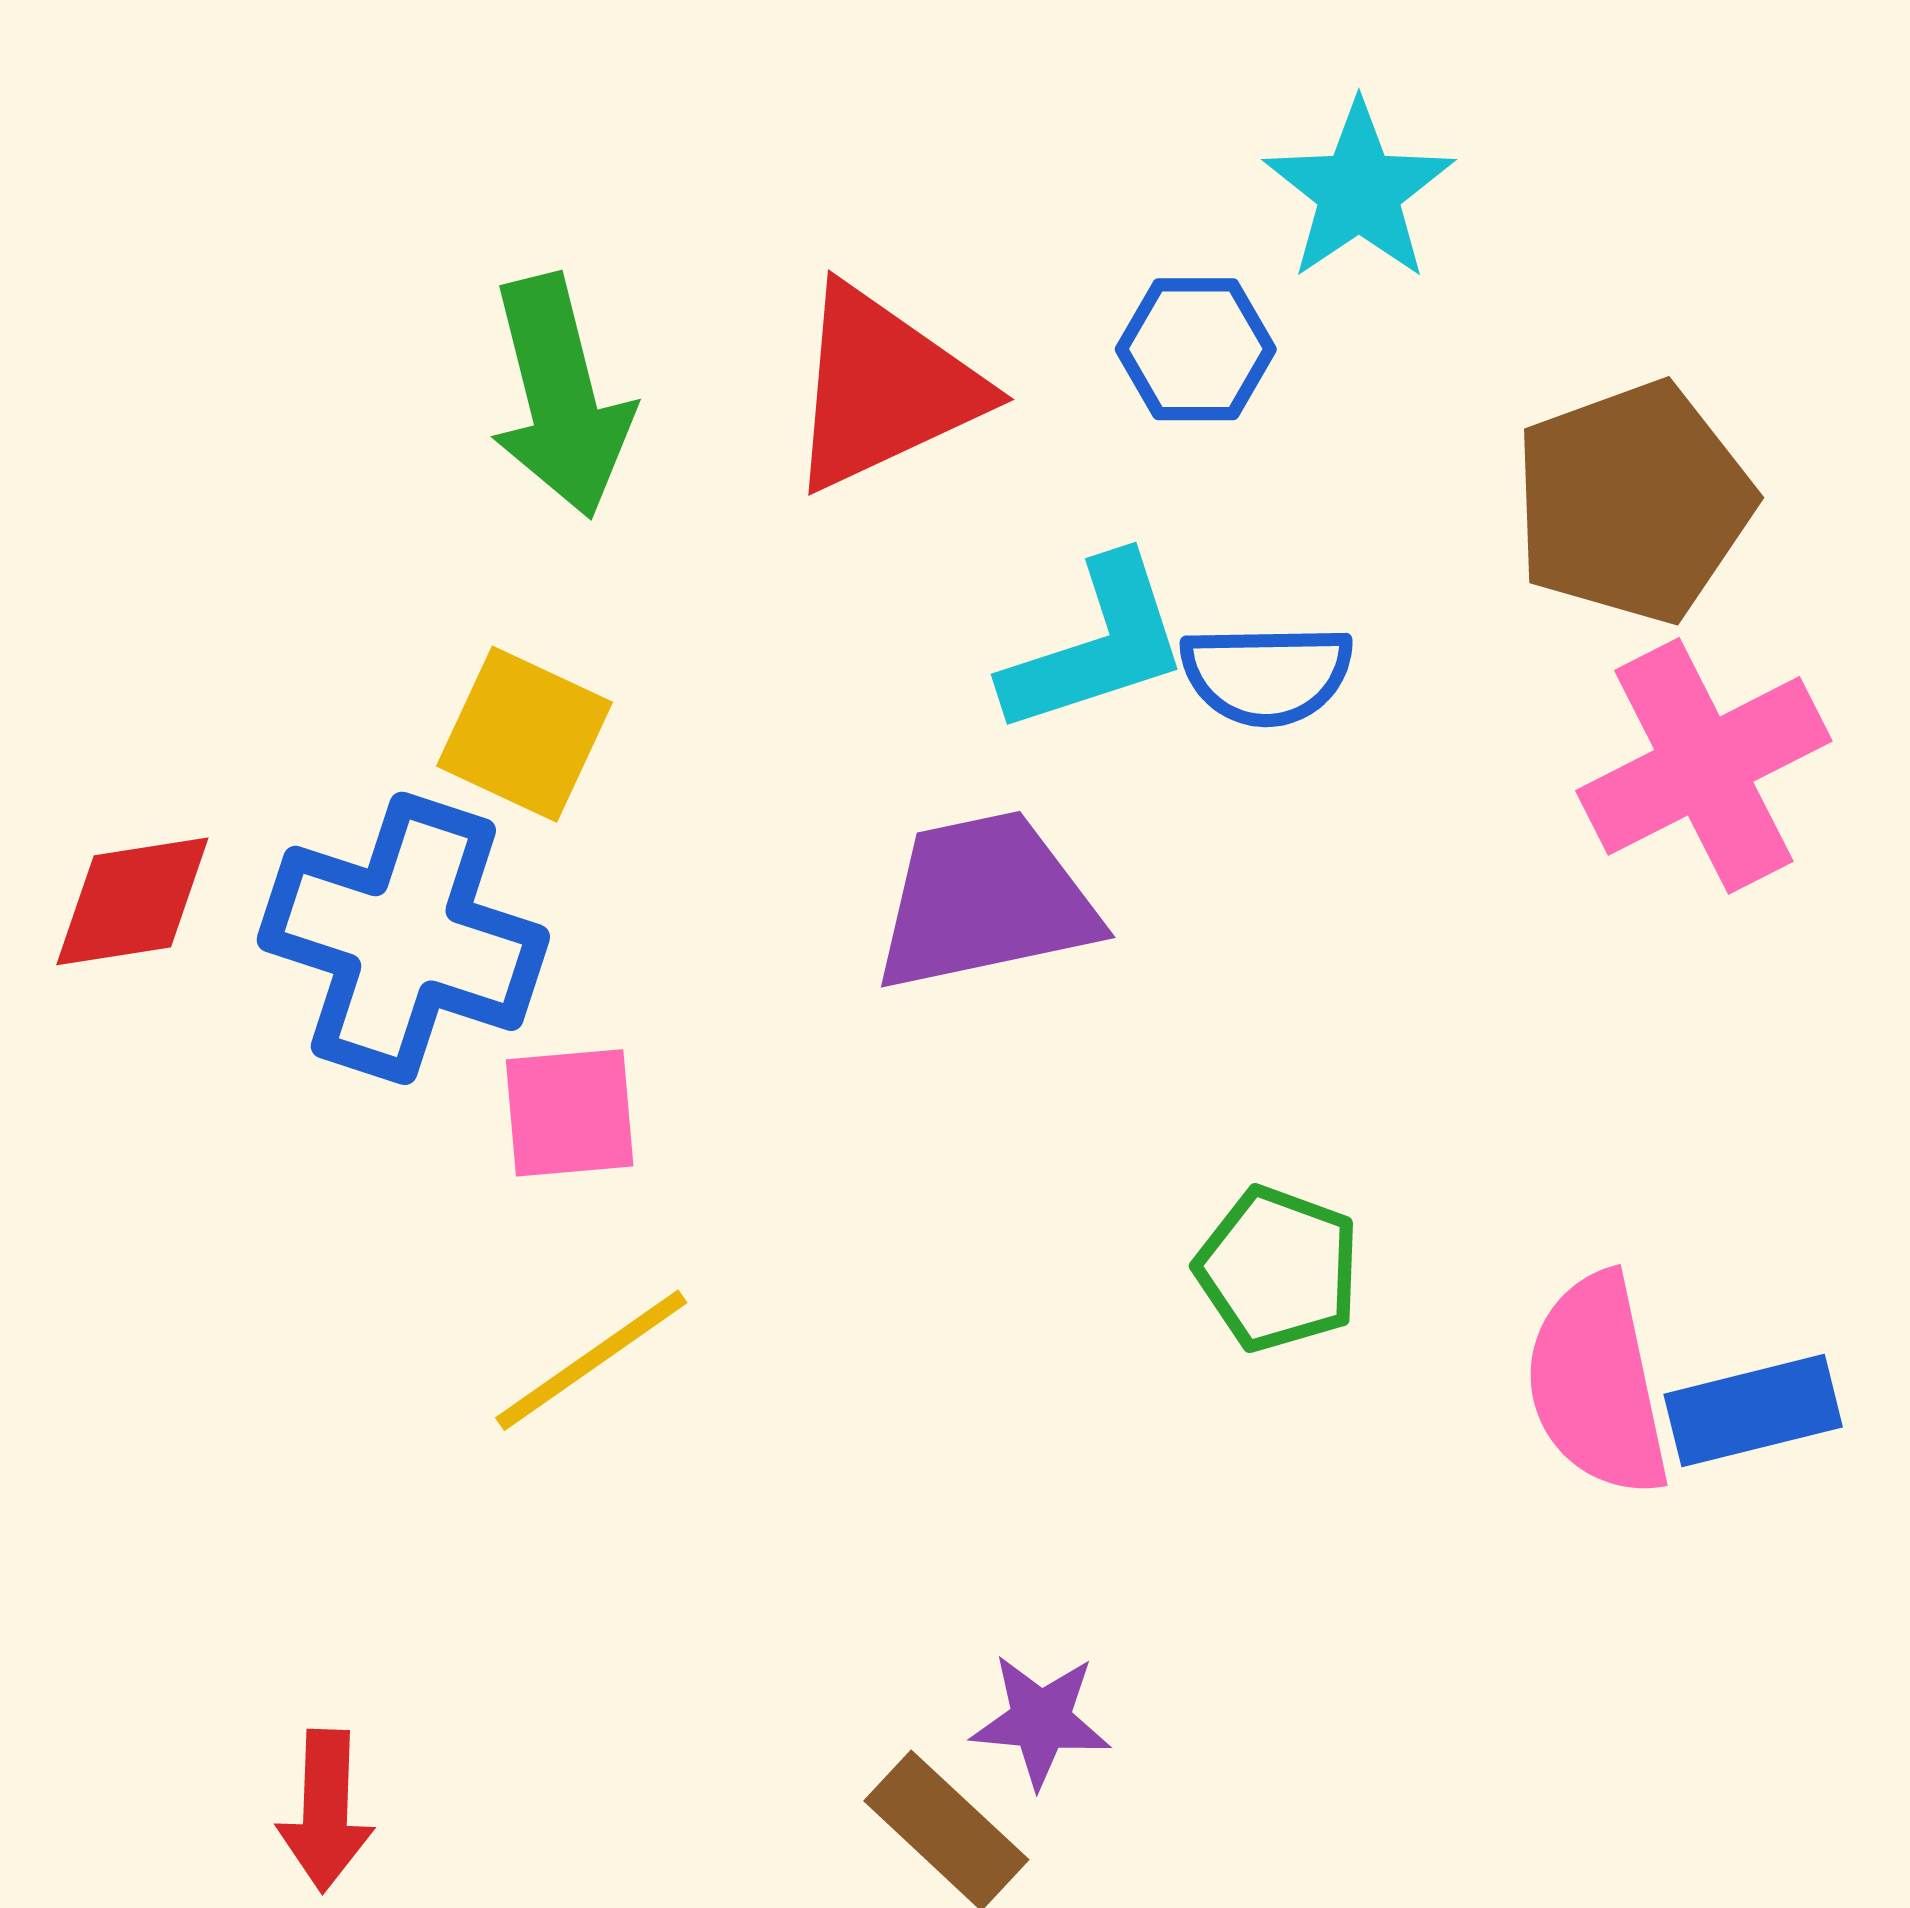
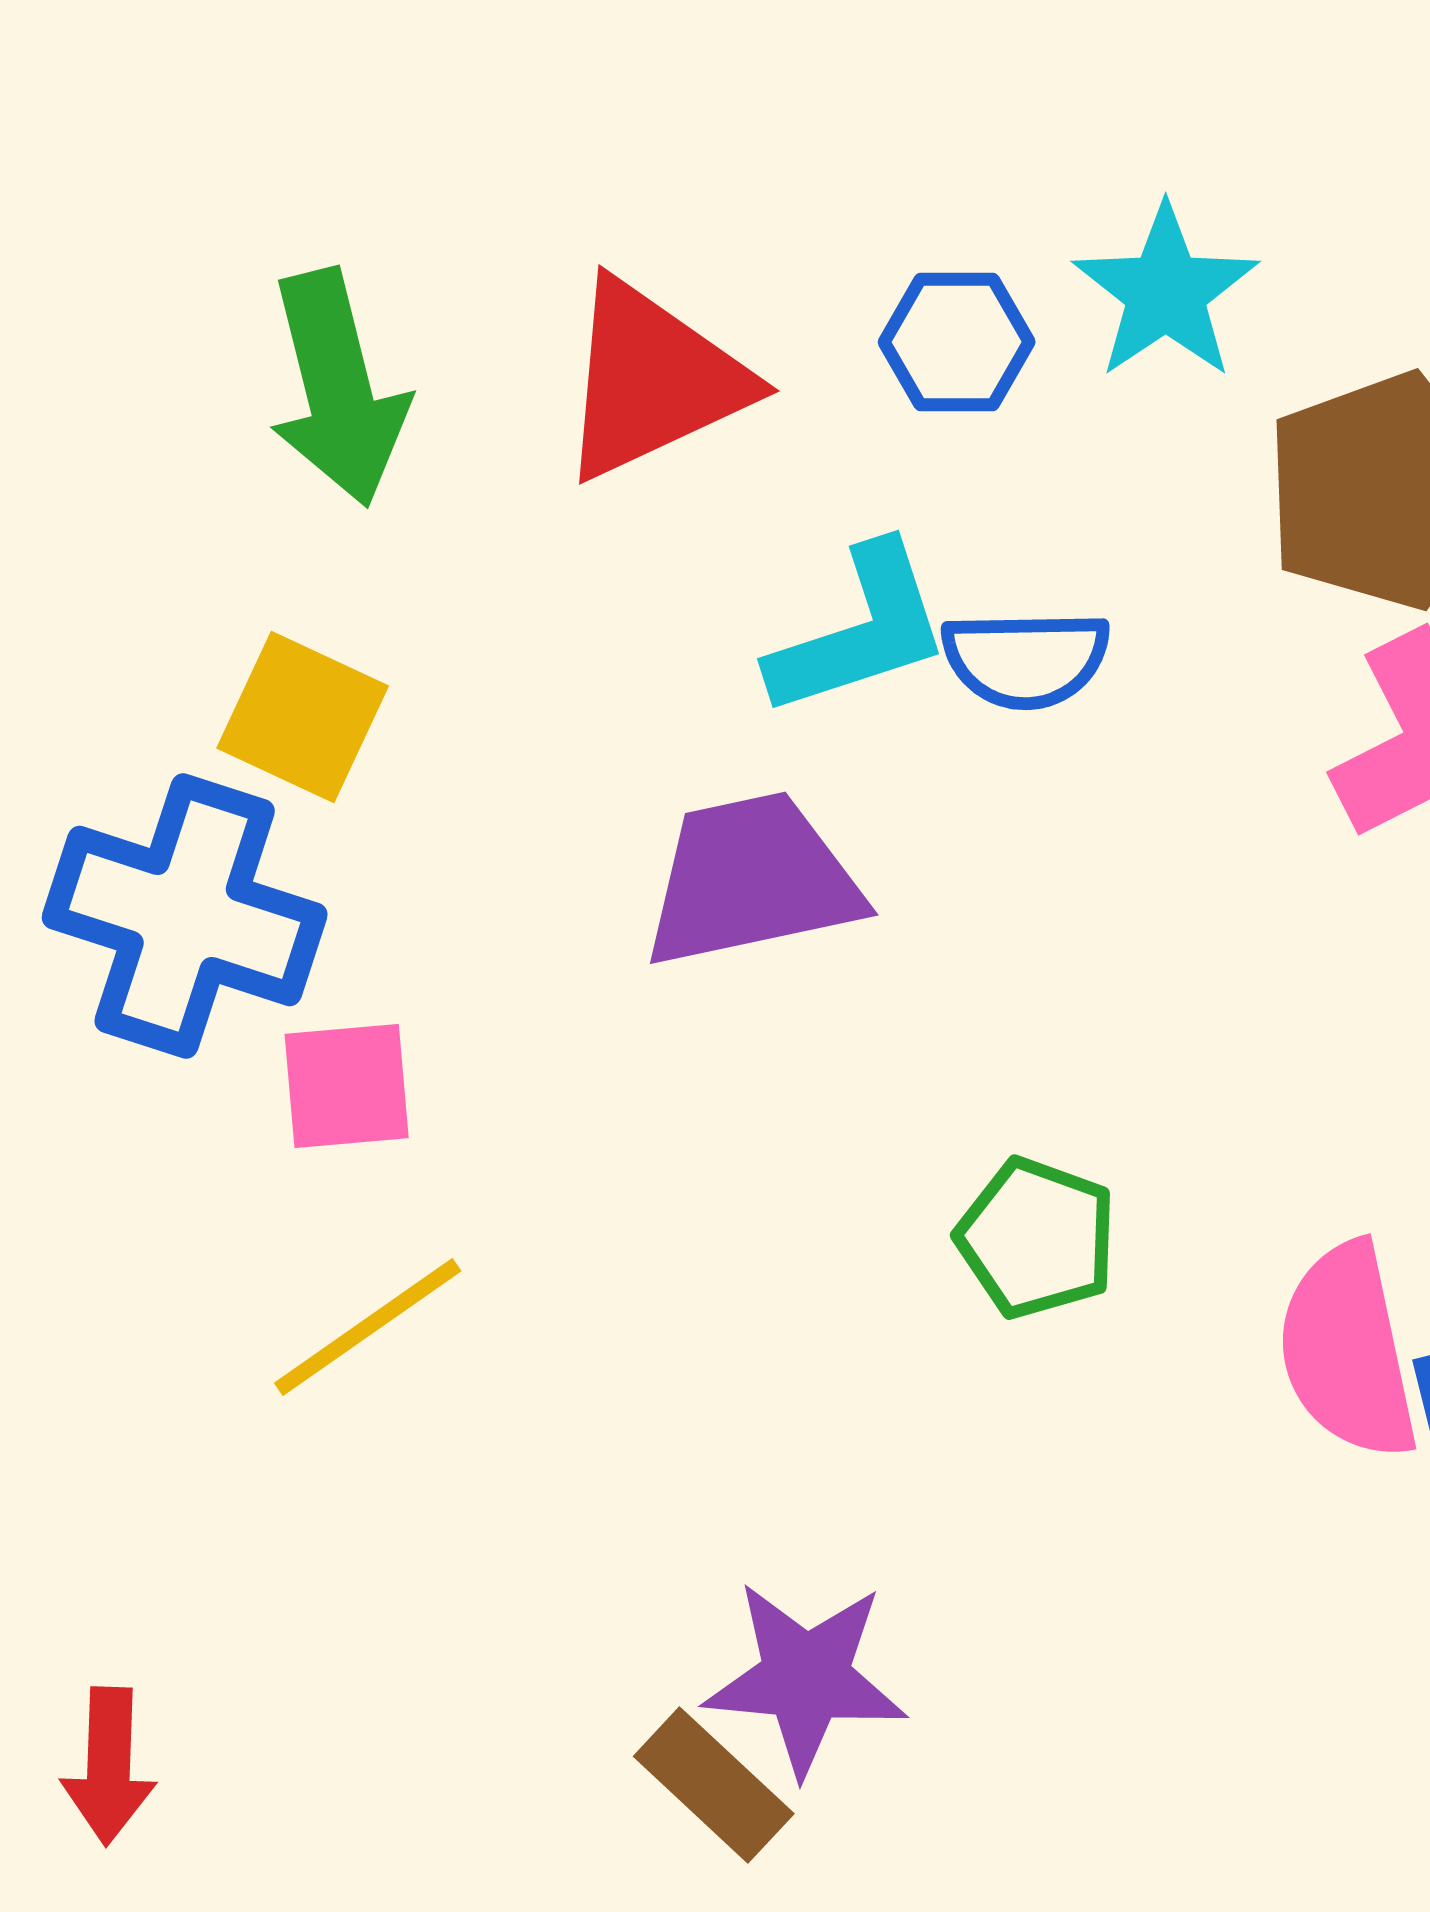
cyan star: (1359, 191) -> (1166, 292), moved
purple star: (1041, 1720) -> (806, 1678), size x1.5

